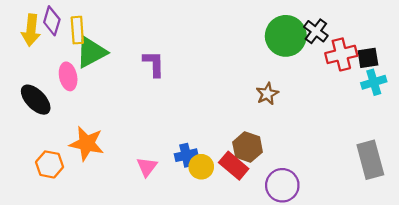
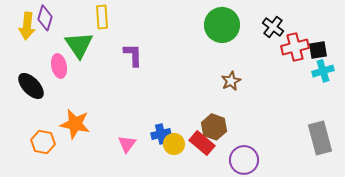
yellow rectangle: (77, 30) -> (102, 17), moved
green circle: (286, 36) -> (222, 25), moved
green triangle: (91, 52) -> (79, 45), turned -36

